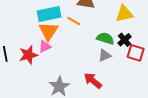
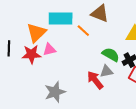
orange triangle: (48, 31) -> (36, 33), moved
red arrow: (93, 81) -> (95, 80), moved

